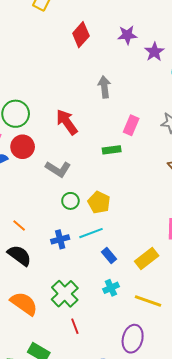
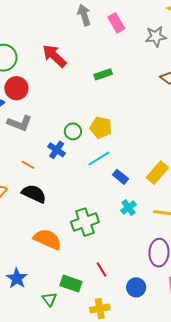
pink rectangle: (131, 125) -> (116, 23), moved, turned -42
gray L-shape: (58, 169) -> (20, 123), moved
blue cross: (60, 239) -> (57, 150), moved, turned -30
green cross: (65, 294) -> (85, 222), turned 36
red line: (75, 326) -> (102, 269), moved

